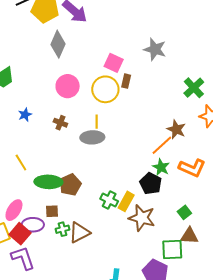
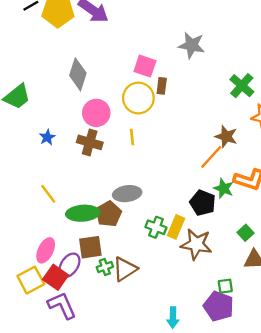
gray diamond: (58, 44) -> (78, 74), moved
pink circle: (68, 86) -> (96, 113), moved
brown cross: (60, 123) -> (90, 142), size x1.5
gray ellipse: (92, 137) -> (127, 194), moved
green star: (161, 167) -> (224, 188), moved
brown square: (52, 211) -> (90, 247), size x1.5
purple ellipse: (33, 225) -> (69, 265), turned -50
green square: (172, 249) -> (225, 286), moved, size x0.6

